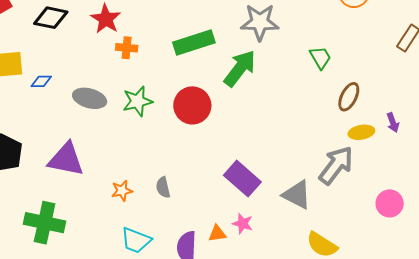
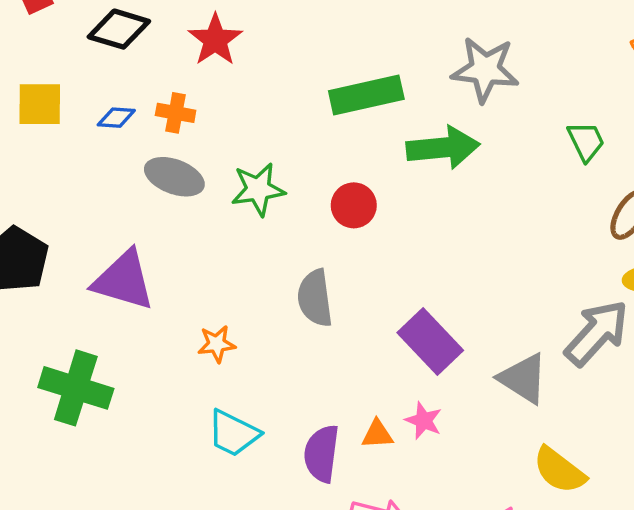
orange cross: (127, 48) -> (176, 113), moved
green arrow: (240, 68) -> (443, 148), turned 42
blue diamond: (41, 81) -> (116, 118), moved
red circle: (192, 105) -> (354, 205), size x0.7
gray semicircle: (163, 187) -> (315, 298), moved, size x1.5

